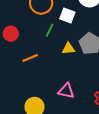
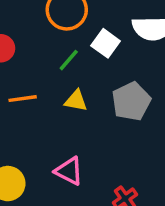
yellow triangle: (68, 49) -> (76, 101), moved

